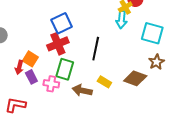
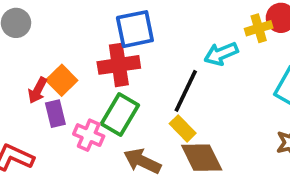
cyan arrow: (122, 20) -> (221, 54), moved, turned 48
brown diamond: (135, 78) -> (202, 158), moved, turned 30
yellow rectangle: (104, 82) -> (183, 128), moved

